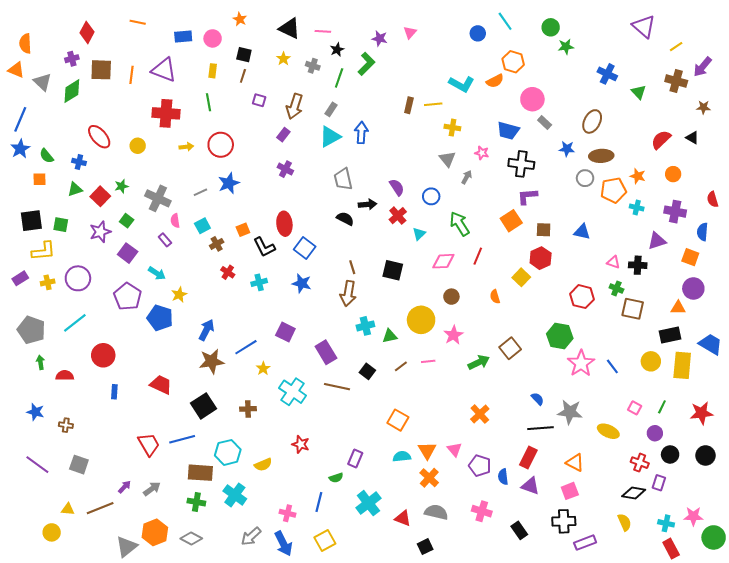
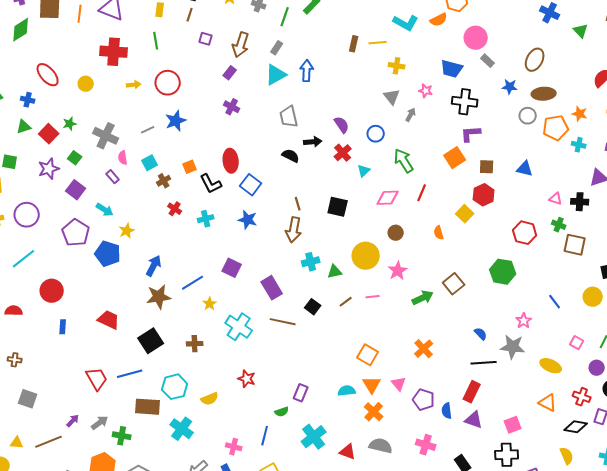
pink star: (581, 363) -> (524, 321), moved, size x0.6
orange square: (398, 420) -> (368, 355), moved
orange triangle: (575, 463) -> (548, 403), moved
green cross: (196, 502) -> (122, 436), moved

